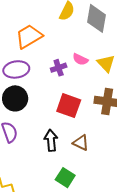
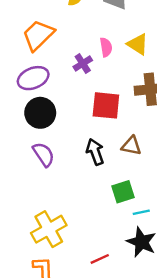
pink semicircle: (80, 59) -> (106, 47), turned -112
green square: (65, 178) -> (123, 192), turned -36

